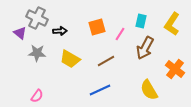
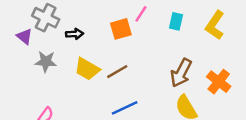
pink line: (120, 34) -> (141, 14), moved
brown arrow: (145, 48) -> (181, 73), moved
brown line: (106, 61) -> (117, 72), moved

